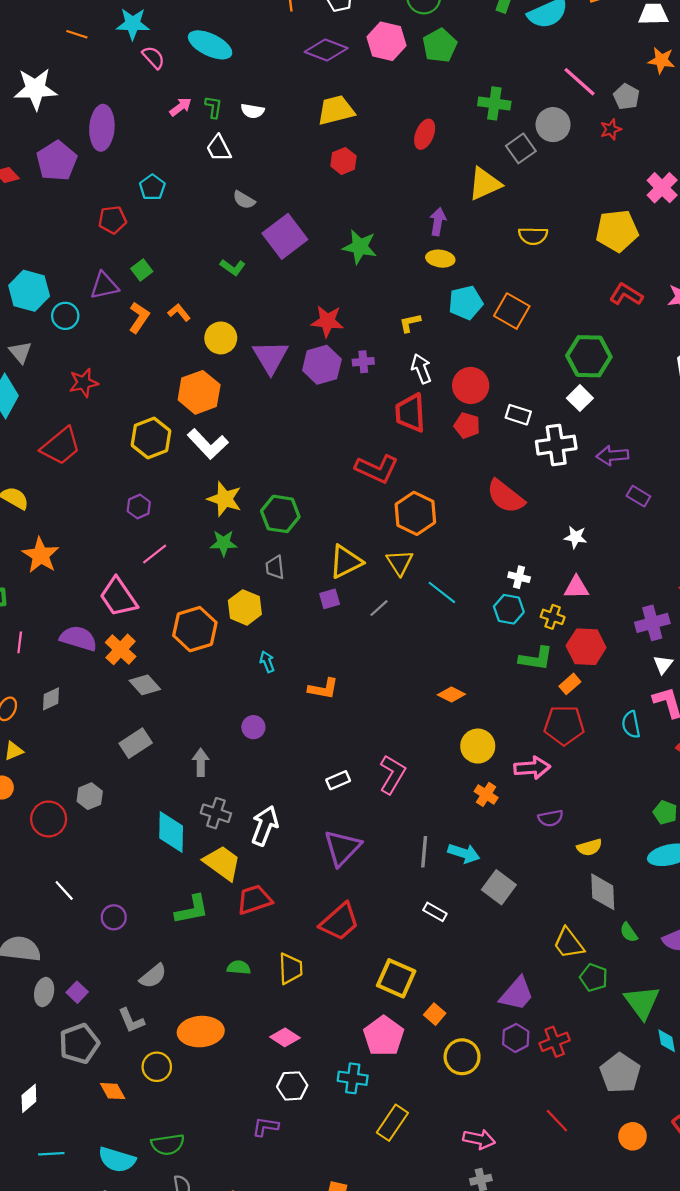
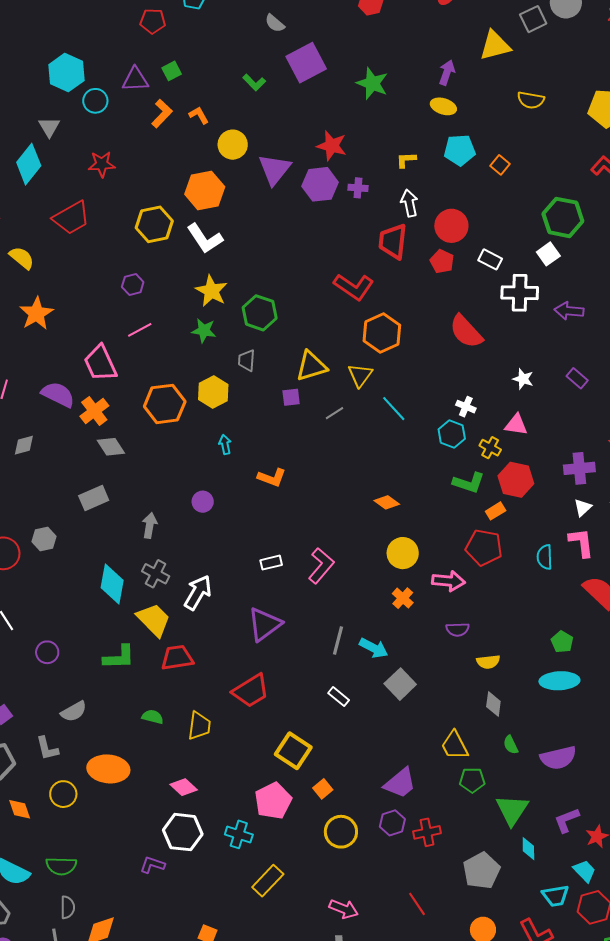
orange square: (512, 311) -> (500, 165), size x0.6
purple rectangle: (638, 496) -> (577, 378), moved
gray diamond: (603, 892) -> (493, 704), size x0.7
green pentagon: (594, 978) -> (472, 780), turned -30
white hexagon: (292, 1086) -> (183, 832), size x1.4

